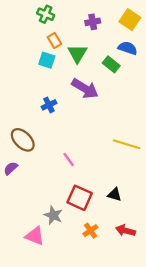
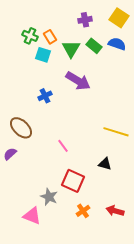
green cross: (46, 14) -> (30, 36), moved
green rectangle: (111, 64) -> (94, 46), moved
black triangle: (115, 195) -> (105, 164), moved

